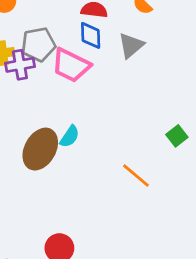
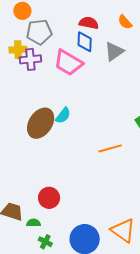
gray pentagon: (38, 44) -> (39, 32), moved
orange line: (136, 176) -> (110, 148), turned -60

